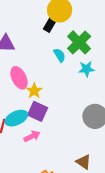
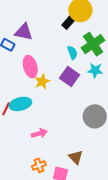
purple square: (38, 111) -> (70, 76), moved
pink arrow: (32, 136) -> (39, 133), moved

